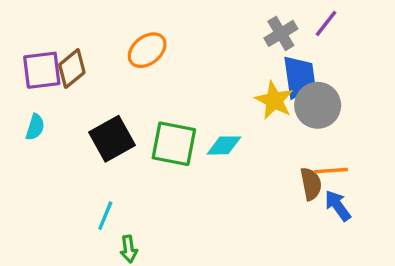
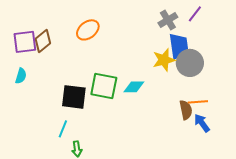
yellow star: (274, 100) -> (164, 60), turned 30
black square: (112, 139) -> (74, 97), moved, turned 36

